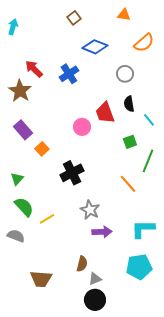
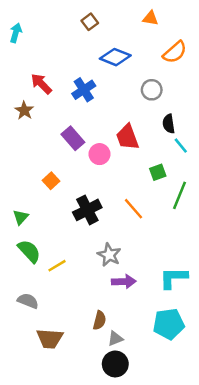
brown star: (20, 91) -> (24, 110), size x0.7
black semicircle: (129, 104) -> (169, 124), moved
purple rectangle: (23, 130) -> (73, 138), moved
orange line: (128, 184) -> (133, 209), moved
gray semicircle: (16, 236) -> (28, 301), moved

